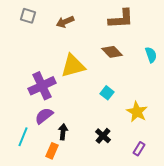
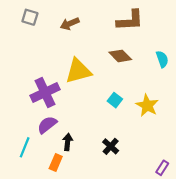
yellow star: (137, 112) -> (147, 105), moved
purple rectangle: (139, 149) -> (162, 168), moved

